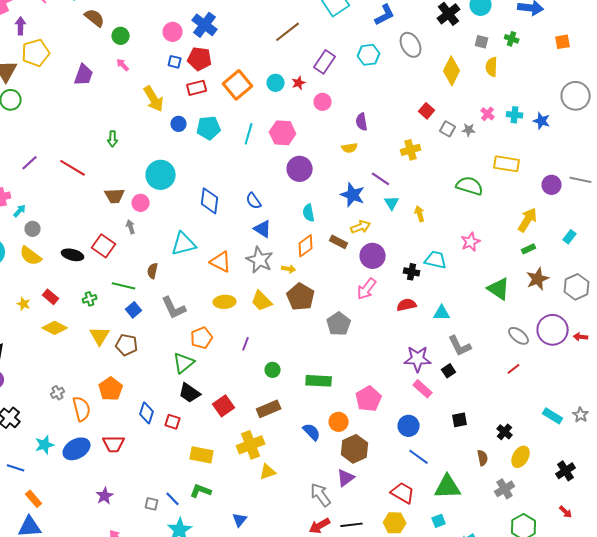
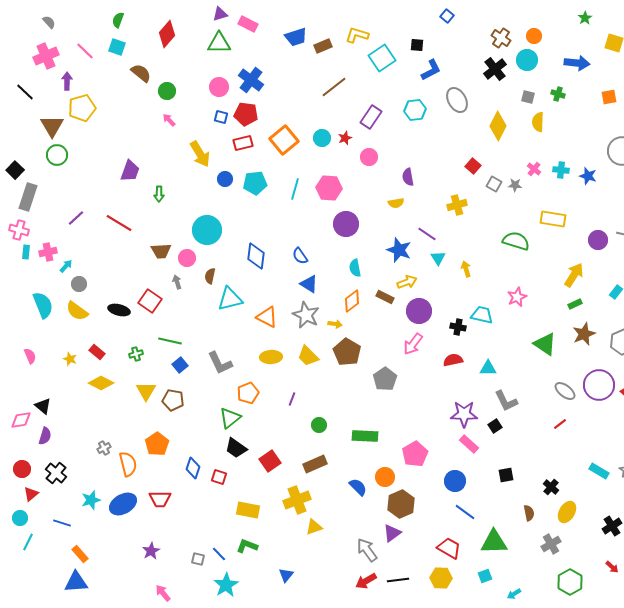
purple trapezoid: (84, 75) -> (130, 171), moved
brown semicircle: (153, 271) -> (210, 276), moved

